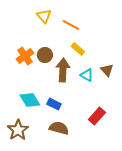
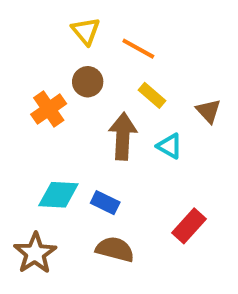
brown circle: (45, 55) -> (88, 82), moved
brown triangle: (107, 70) -> (208, 111), moved
cyan diamond: (30, 100) -> (58, 195), turned -55

